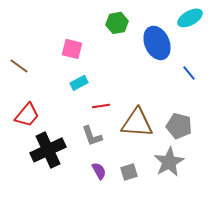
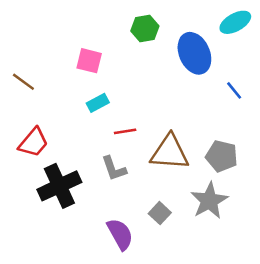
purple semicircle: (99, 171) -> (120, 234), moved, size x1.5
gray square: (129, 172) -> (160, 213), turned -30

